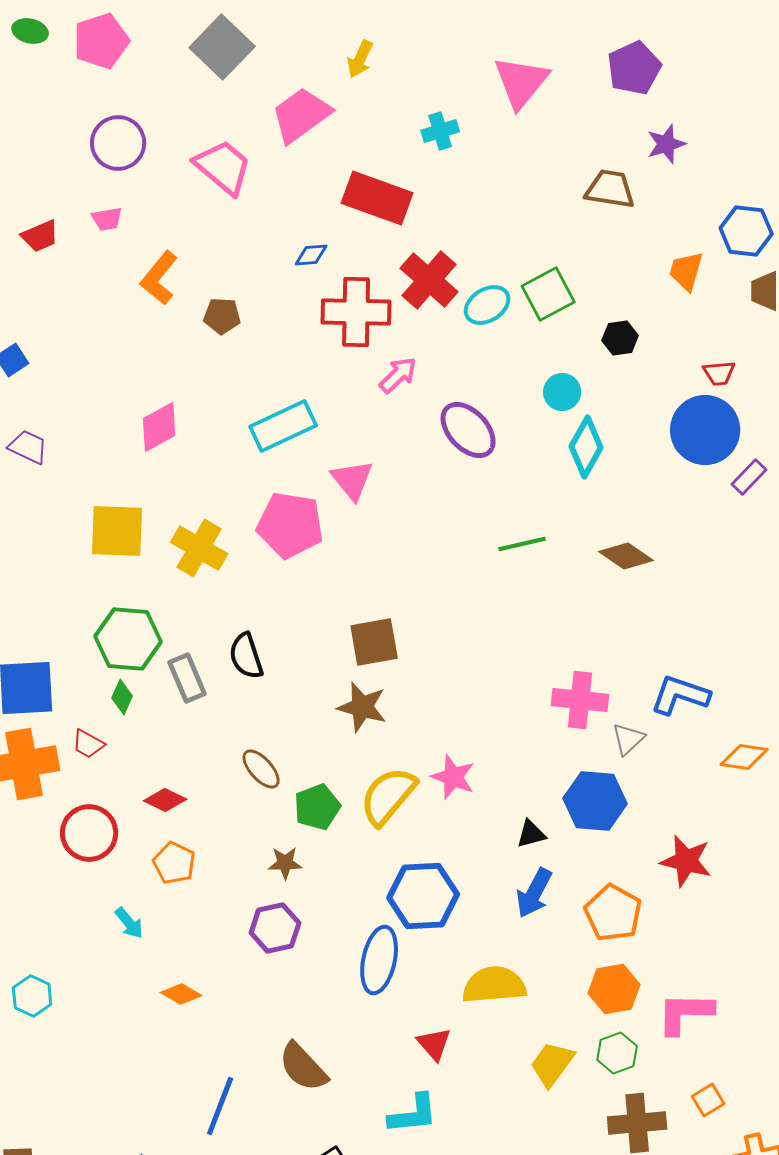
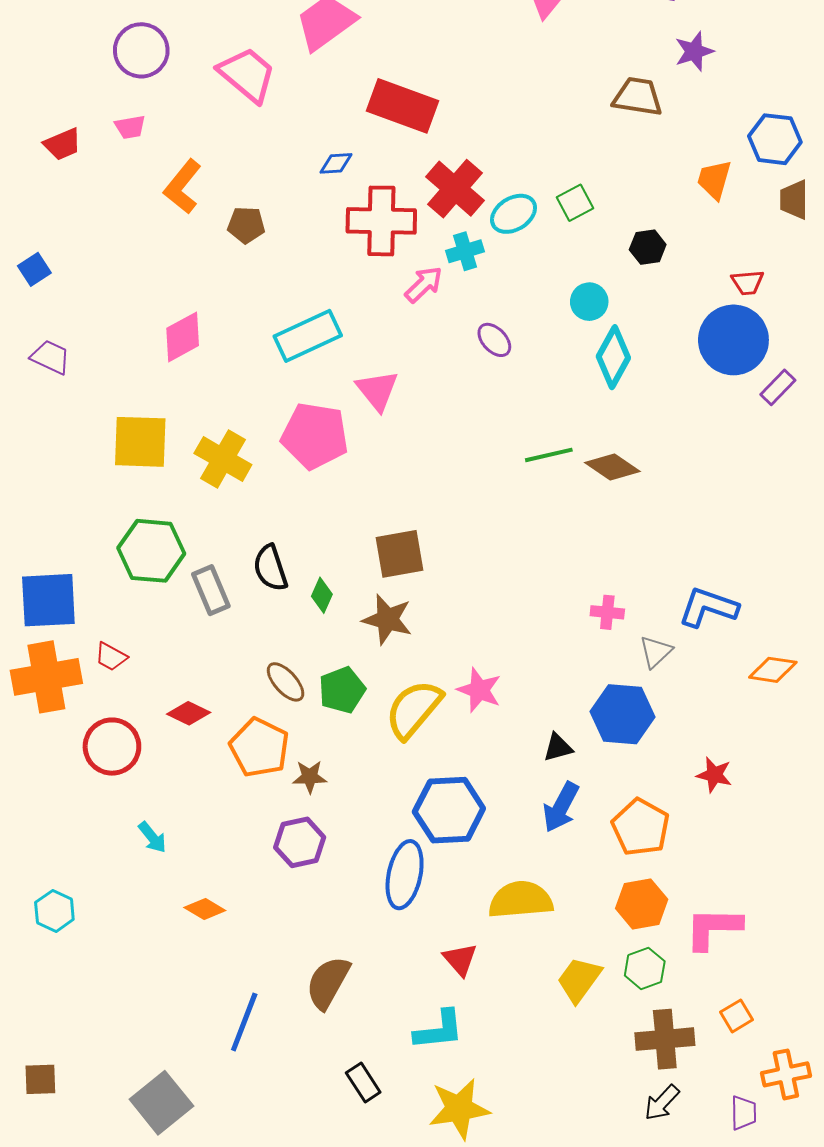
cyan cross: (440, 131) -> (465, 251), moved
green square: (548, 294) -> (575, 203), size x0.7
purple ellipse: (468, 430) -> (494, 340), size x0.6
brown diamond: (626, 556) -> (612, 467), moved
green diamond: (122, 697) -> (322, 595), moved
pink cross: (580, 700) -> (607, 612), size x0.6
green pentagon: (317, 807) -> (342, 690), moved
red star: (686, 861) -> (714, 775), size x0.7
orange pentagon: (174, 863) -> (259, 748), moved, size x1.4
brown semicircle: (303, 1067) -> (328, 983), turned 72

